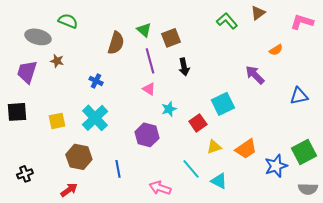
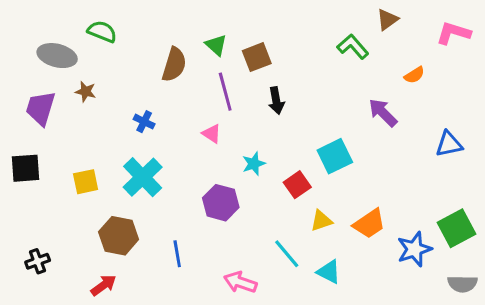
green L-shape: (227, 21) -> (353, 47), moved
pink triangle: (149, 89) -> (212, 134), moved

